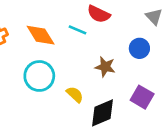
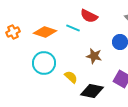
orange diamond: (41, 35) -> (45, 32), turned -40
black diamond: (103, 113) -> (92, 91), turned 35

